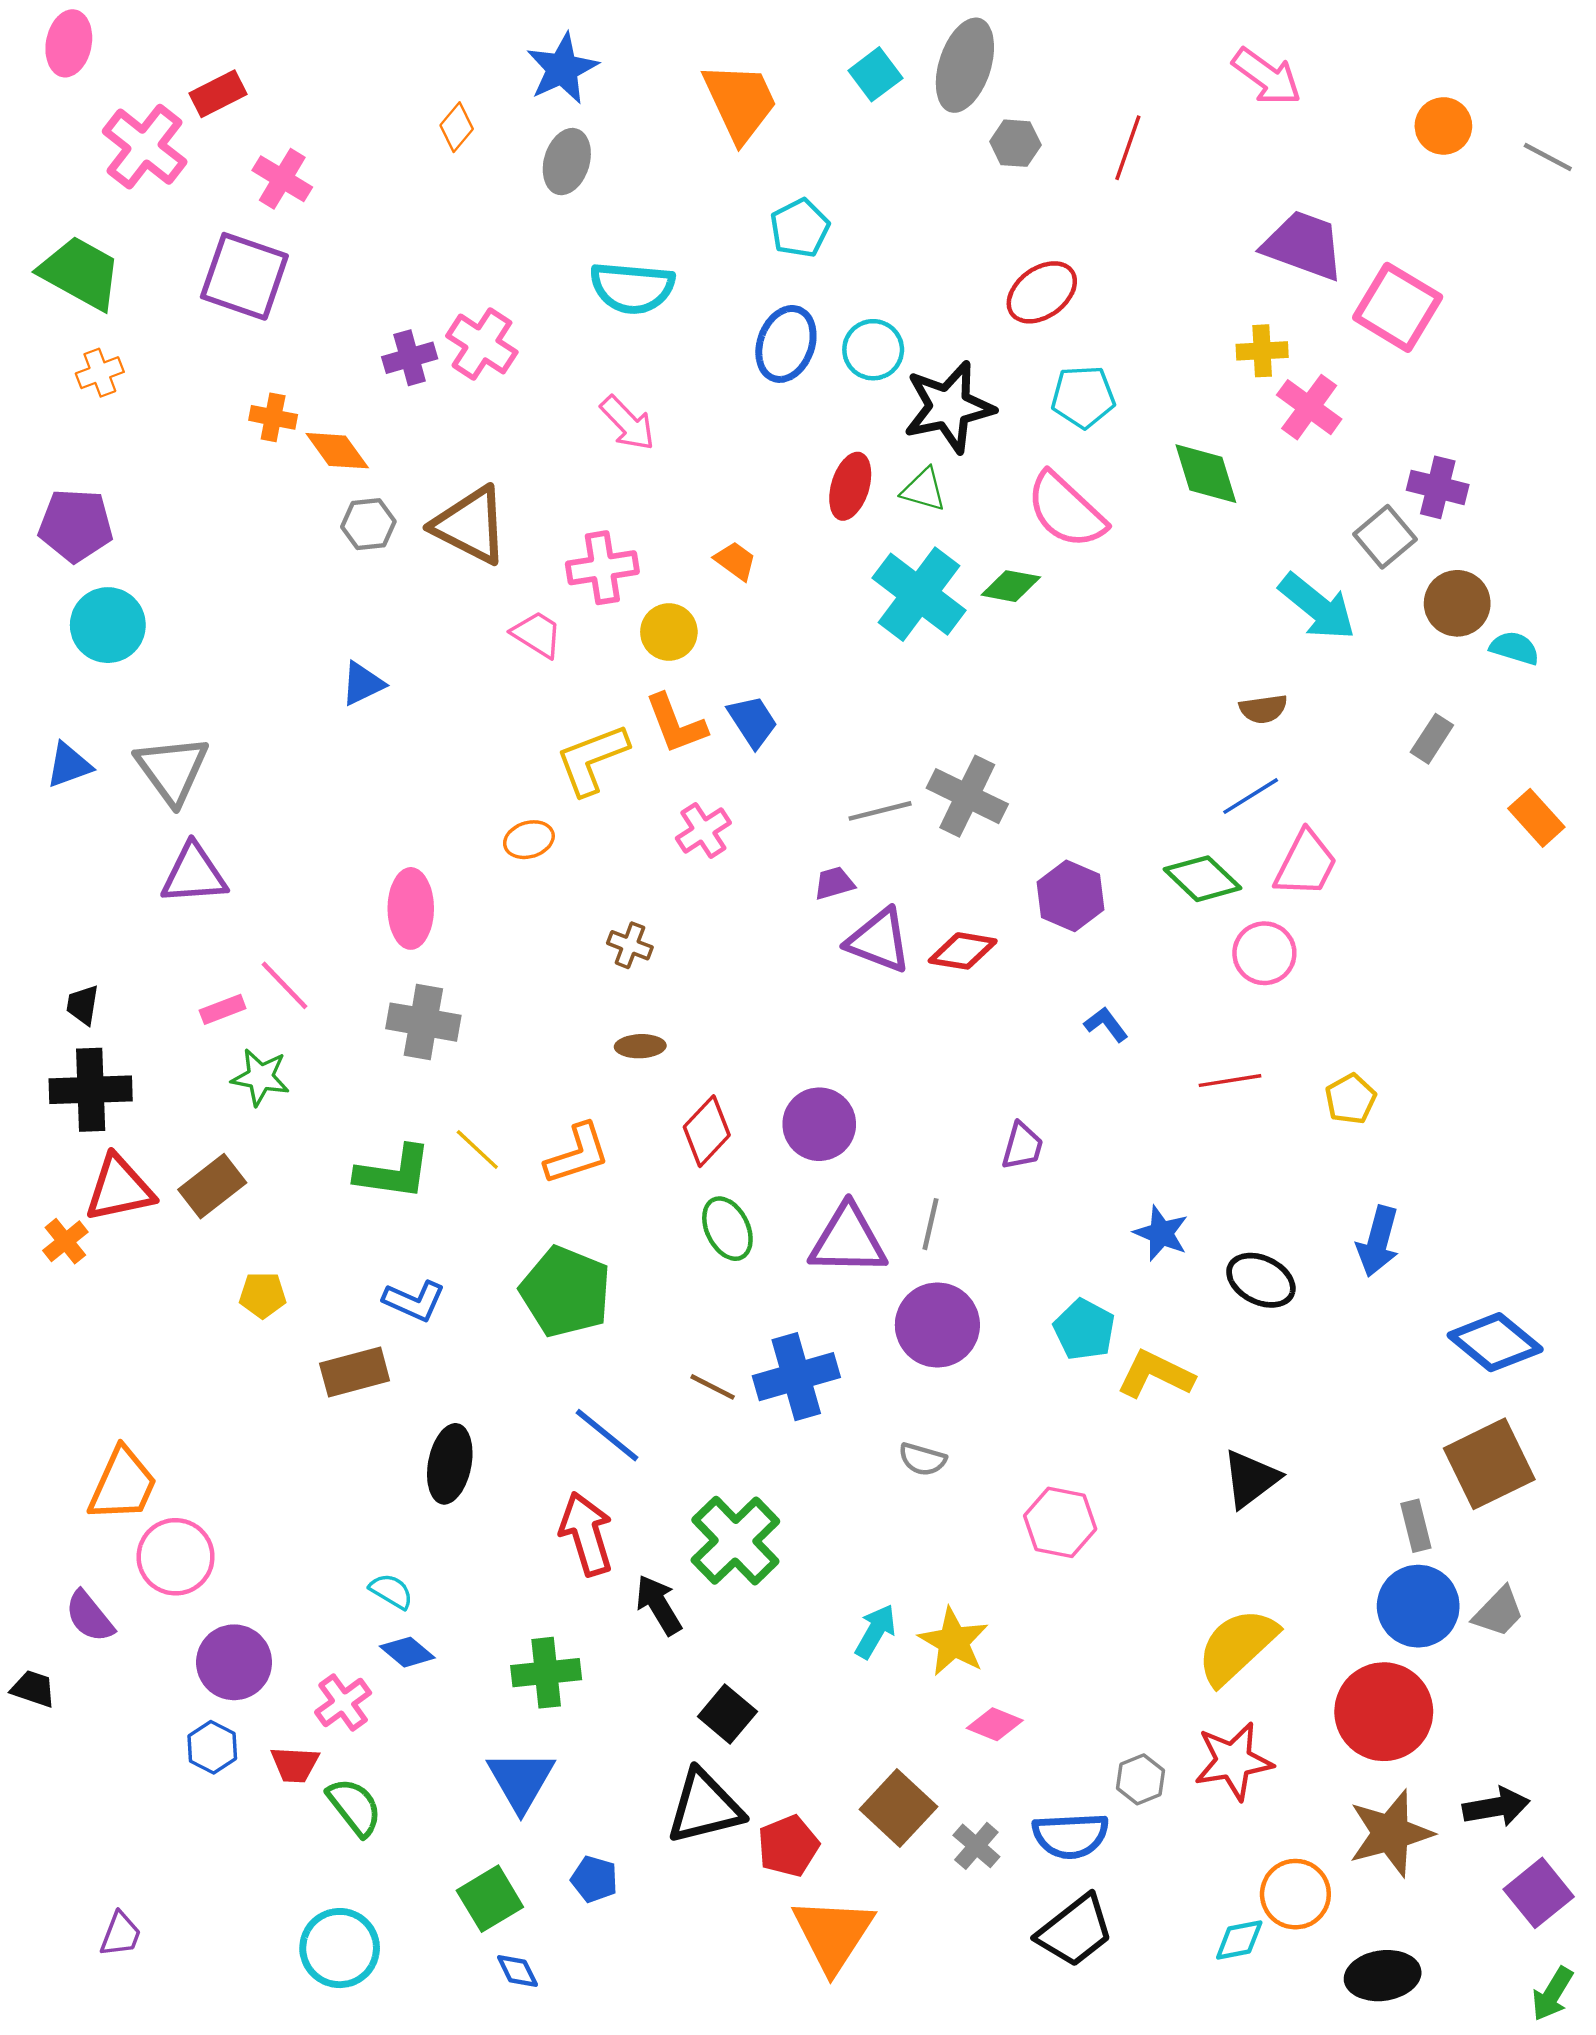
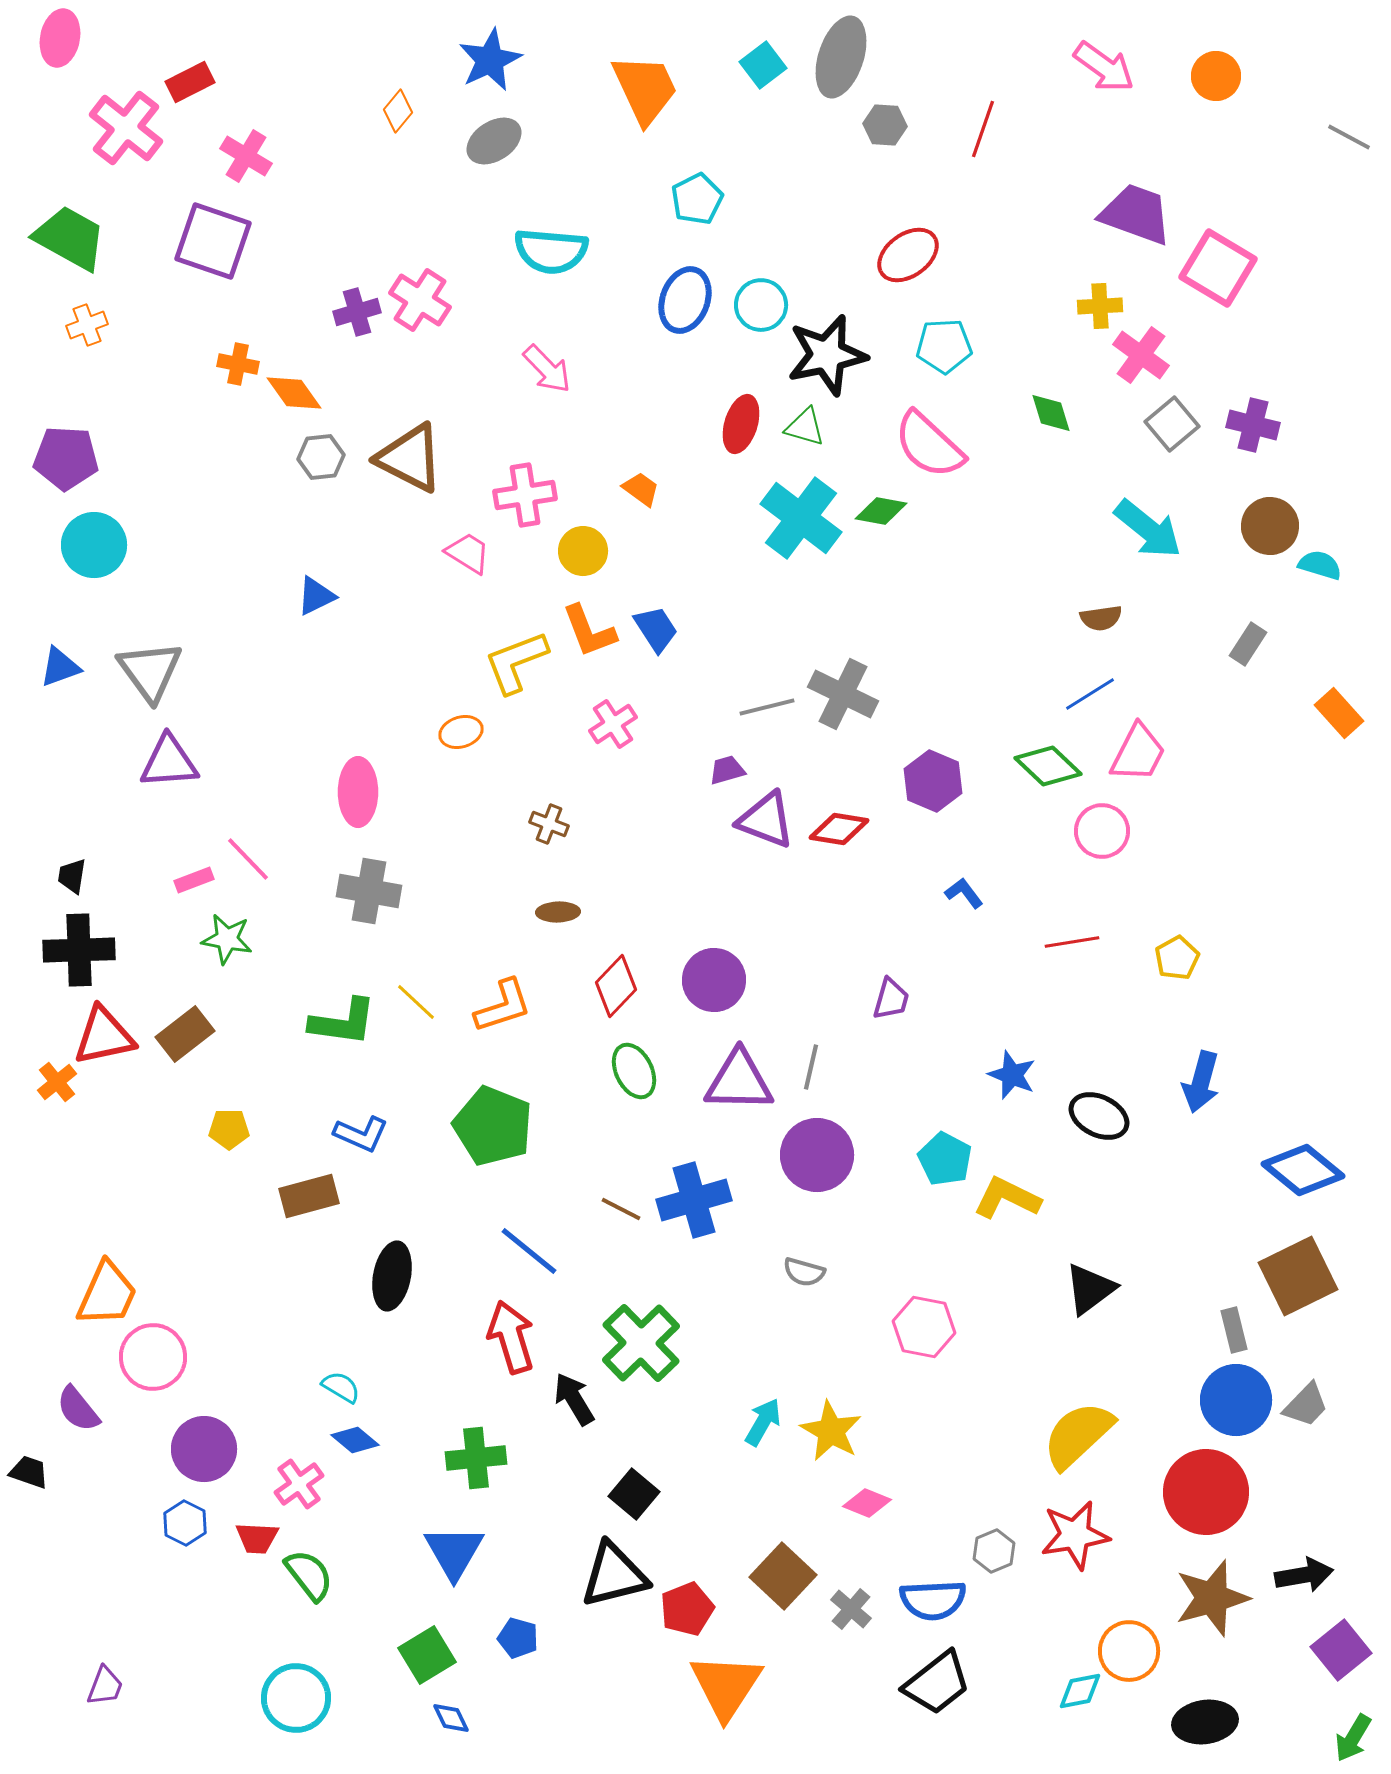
orange circle: (1443, 126) -> (1216, 76), moved
gray ellipse: (567, 162) -> (494, 141), turned 40
green diamond: (1206, 474) -> (1051, 413), size x0.7
gray square: (1385, 537) -> (1172, 424), moved

